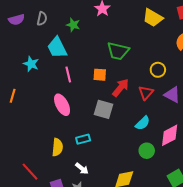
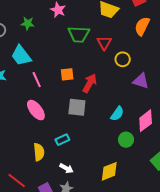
green star: (73, 25) -> (28, 23), moved
green trapezoid: (118, 51) -> (79, 34), moved
red triangle: (146, 93) -> (104, 43), moved

